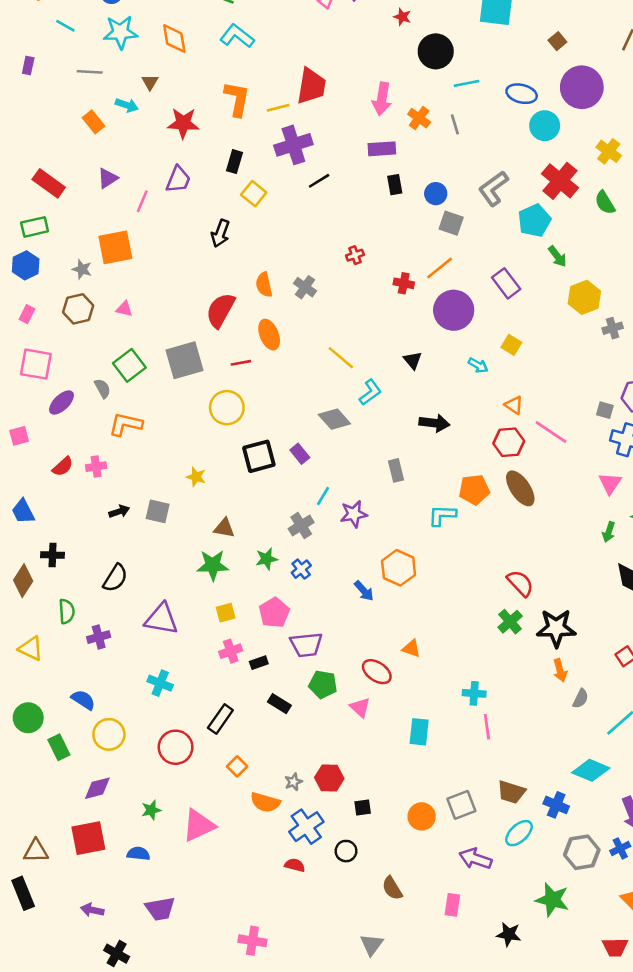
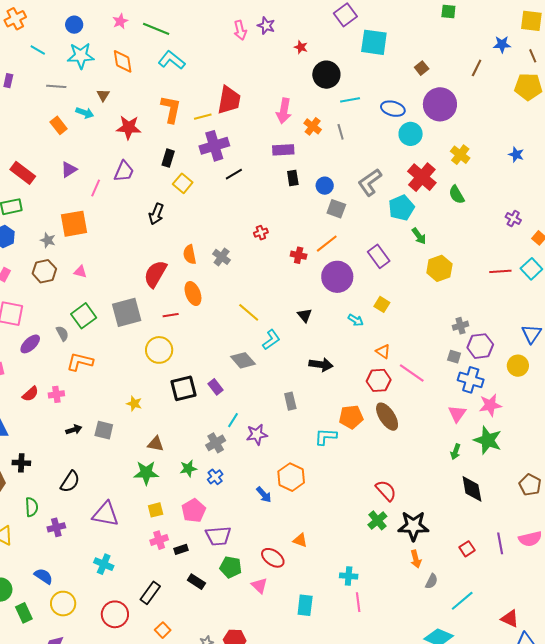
gray cross: (613, 328) -> (461, 326), moved

